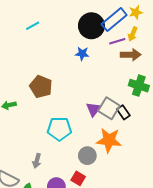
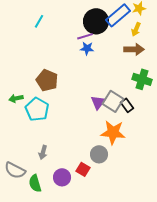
cyan line: (33, 26) -> (39, 21), turned -32
purple line: (117, 41) -> (85, 36), moved
cyan pentagon: (59, 129) -> (37, 109), moved, turned 30
gray circle: (87, 156) -> (99, 154), moved

